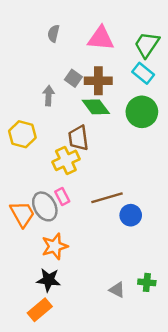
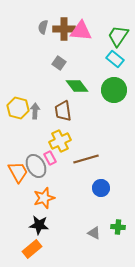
brown cross: (98, 81) -> (64, 29), moved
gray arrow: (49, 96) -> (35, 111), moved
yellow cross: (66, 160) -> (60, 141), moved
blue circle: (131, 215) -> (101, 188), moved

